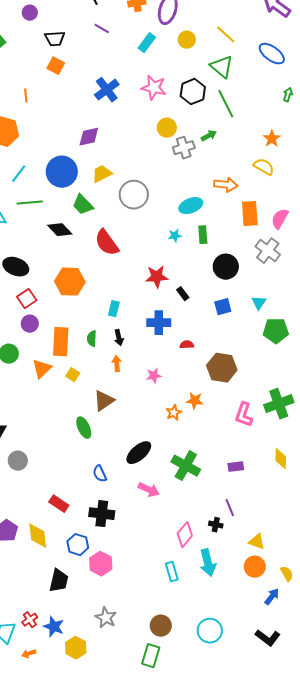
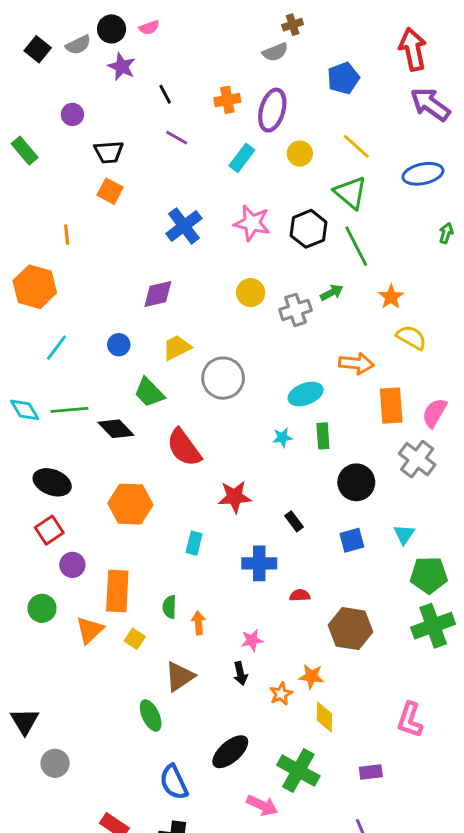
blue ellipse: (272, 54) -> (423, 174), turned -48
yellow circle: (167, 128) -> (251, 293), moved
orange star: (272, 139) -> (391, 297), moved
blue circle: (62, 172) -> (119, 345), size x0.5
green line: (30, 203) -> (70, 410), moved
red star: (157, 277) -> (235, 497), moved
red square: (27, 299) -> (49, 530), moved
black arrow: (119, 338) -> (240, 674), moved
green semicircle: (92, 339) -> (169, 607), moved
green cross: (279, 404) -> (433, 626), moved
pink L-shape: (244, 415) -> (410, 720), moved
yellow diamond: (281, 459) -> (324, 717), moved
blue semicircle: (100, 474) -> (174, 782), size x1.4
pink arrow: (149, 490) -> (262, 805), moved

